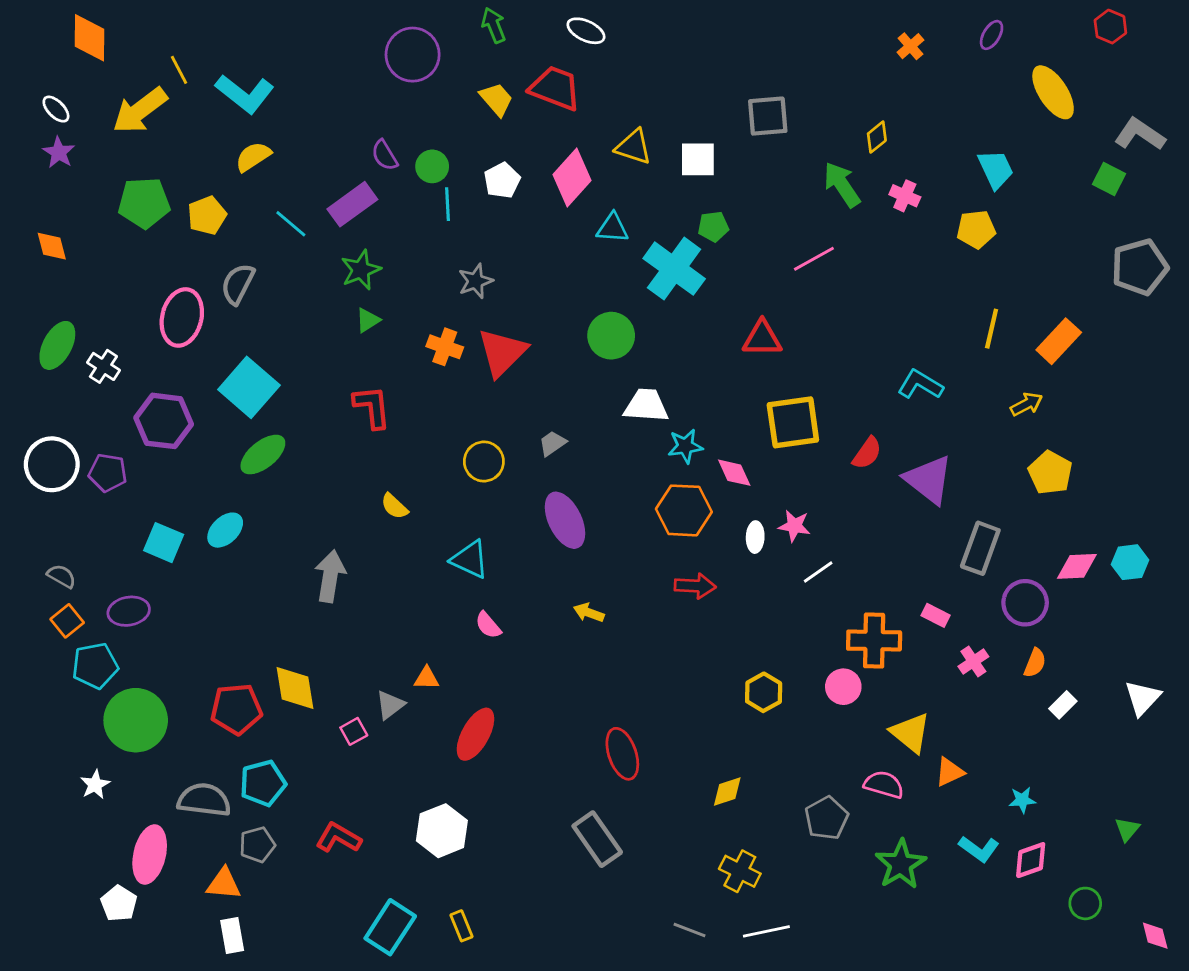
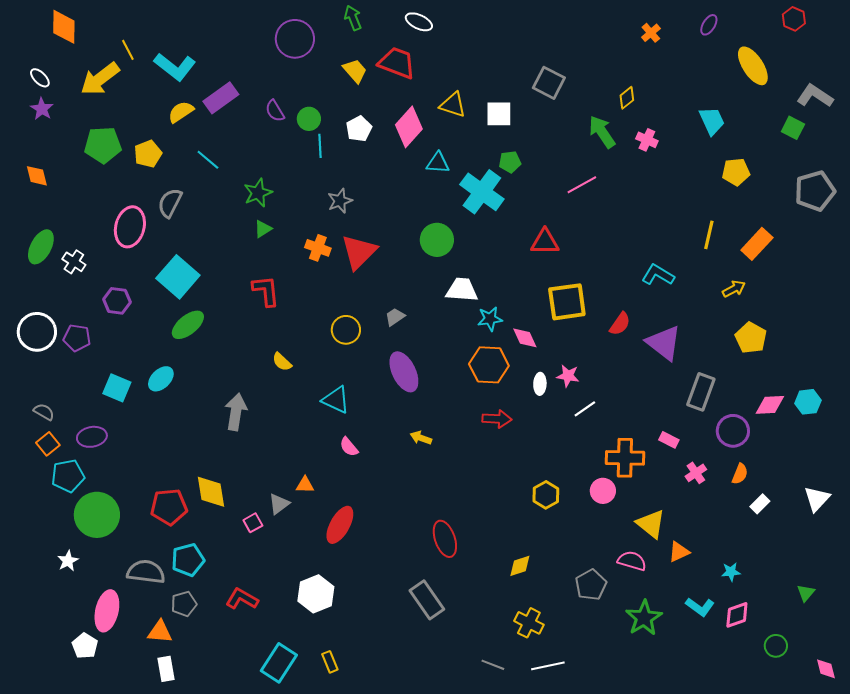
gray square: (768, 116) -> (549, 83), turned 32
purple rectangle: (352, 204) -> (221, 98), moved
yellow pentagon: (976, 229) -> (736, 172), moved
purple hexagon: (164, 421) -> (117, 301), size x0.7

